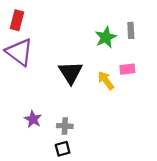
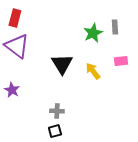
pink rectangle: (127, 69) -> (121, 61), moved
purple star: (33, 119) -> (12, 90), moved

